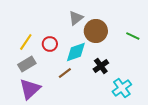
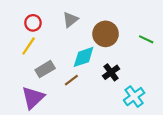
gray triangle: (76, 18) -> (70, 20), moved
red circle: (50, 44) -> (33, 23), moved
gray rectangle: (27, 64) -> (45, 69), moved

